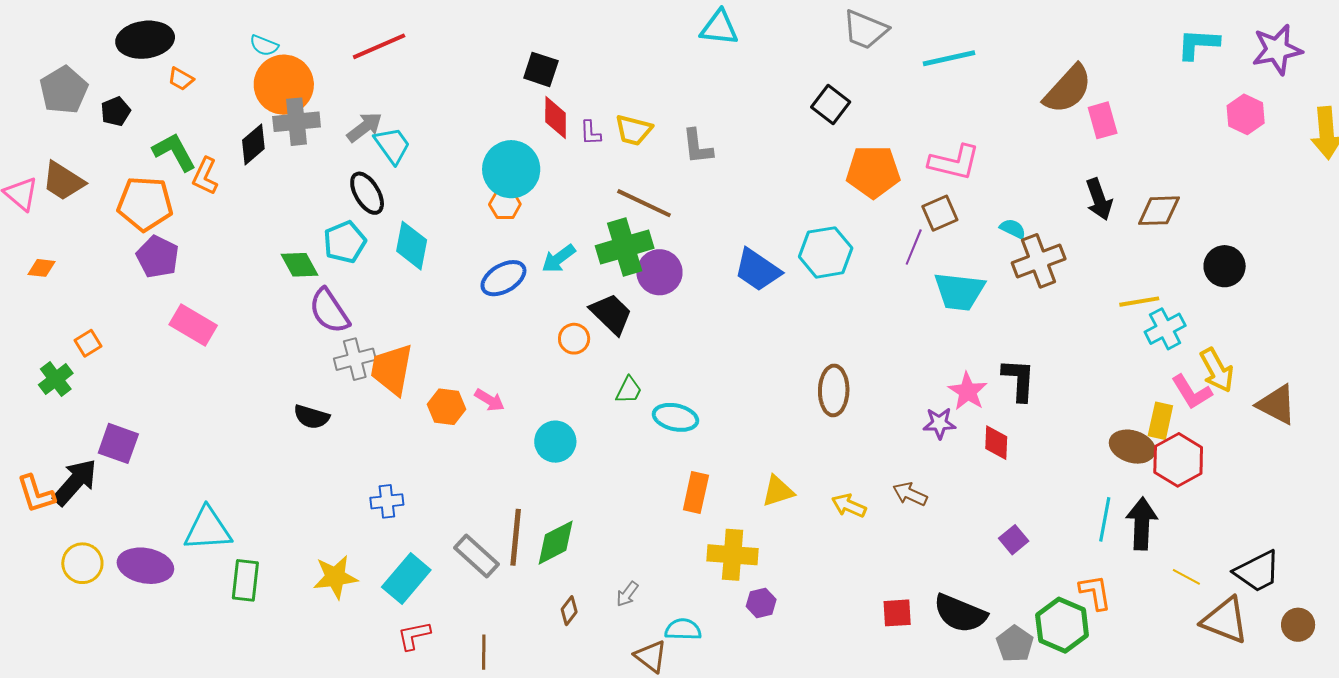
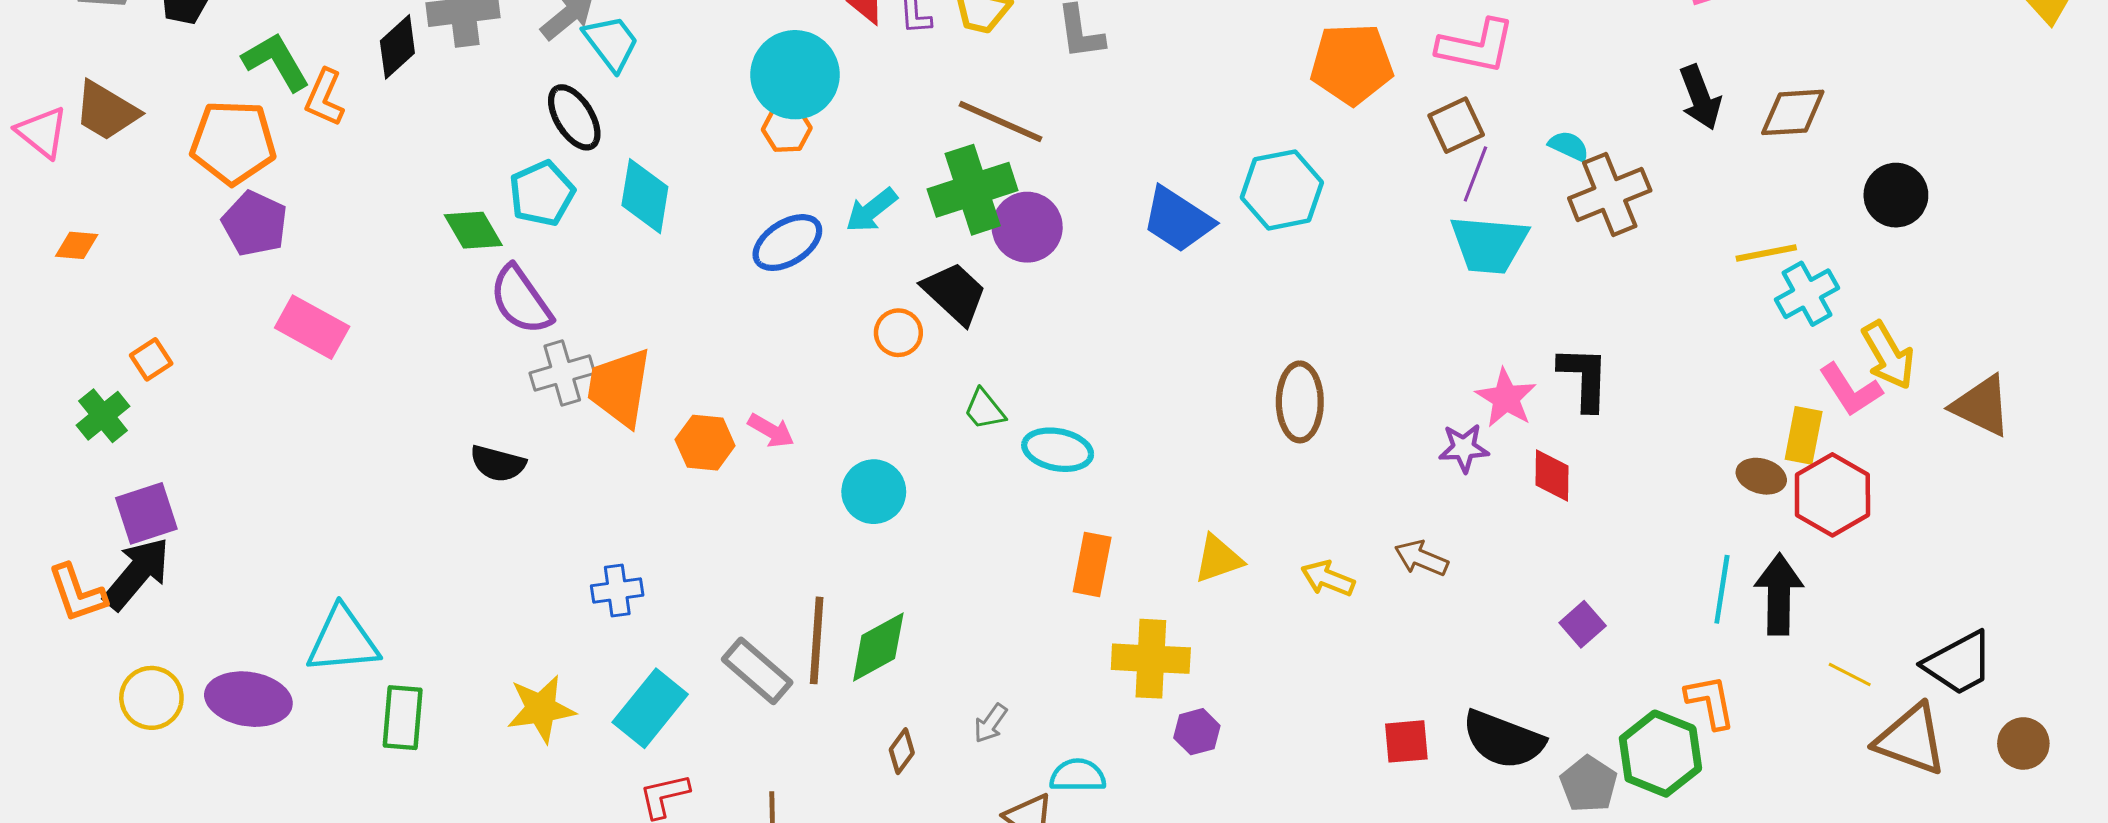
purple line: (914, 247) -> (1475, 174), moved
green trapezoid: (629, 390) -> (985, 410), turned 116
purple square: (118, 443) -> (146, 513), moved, turned -36
brown ellipse: (1132, 447) -> (1761, 476), size x0.7

